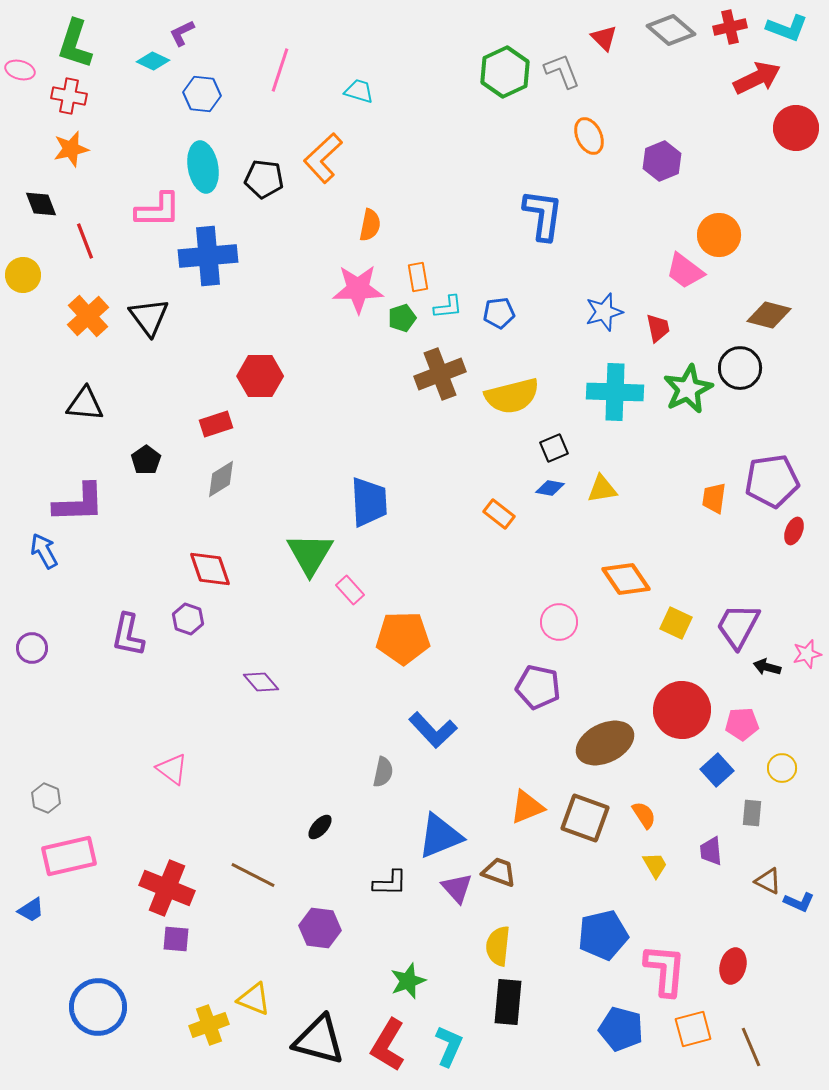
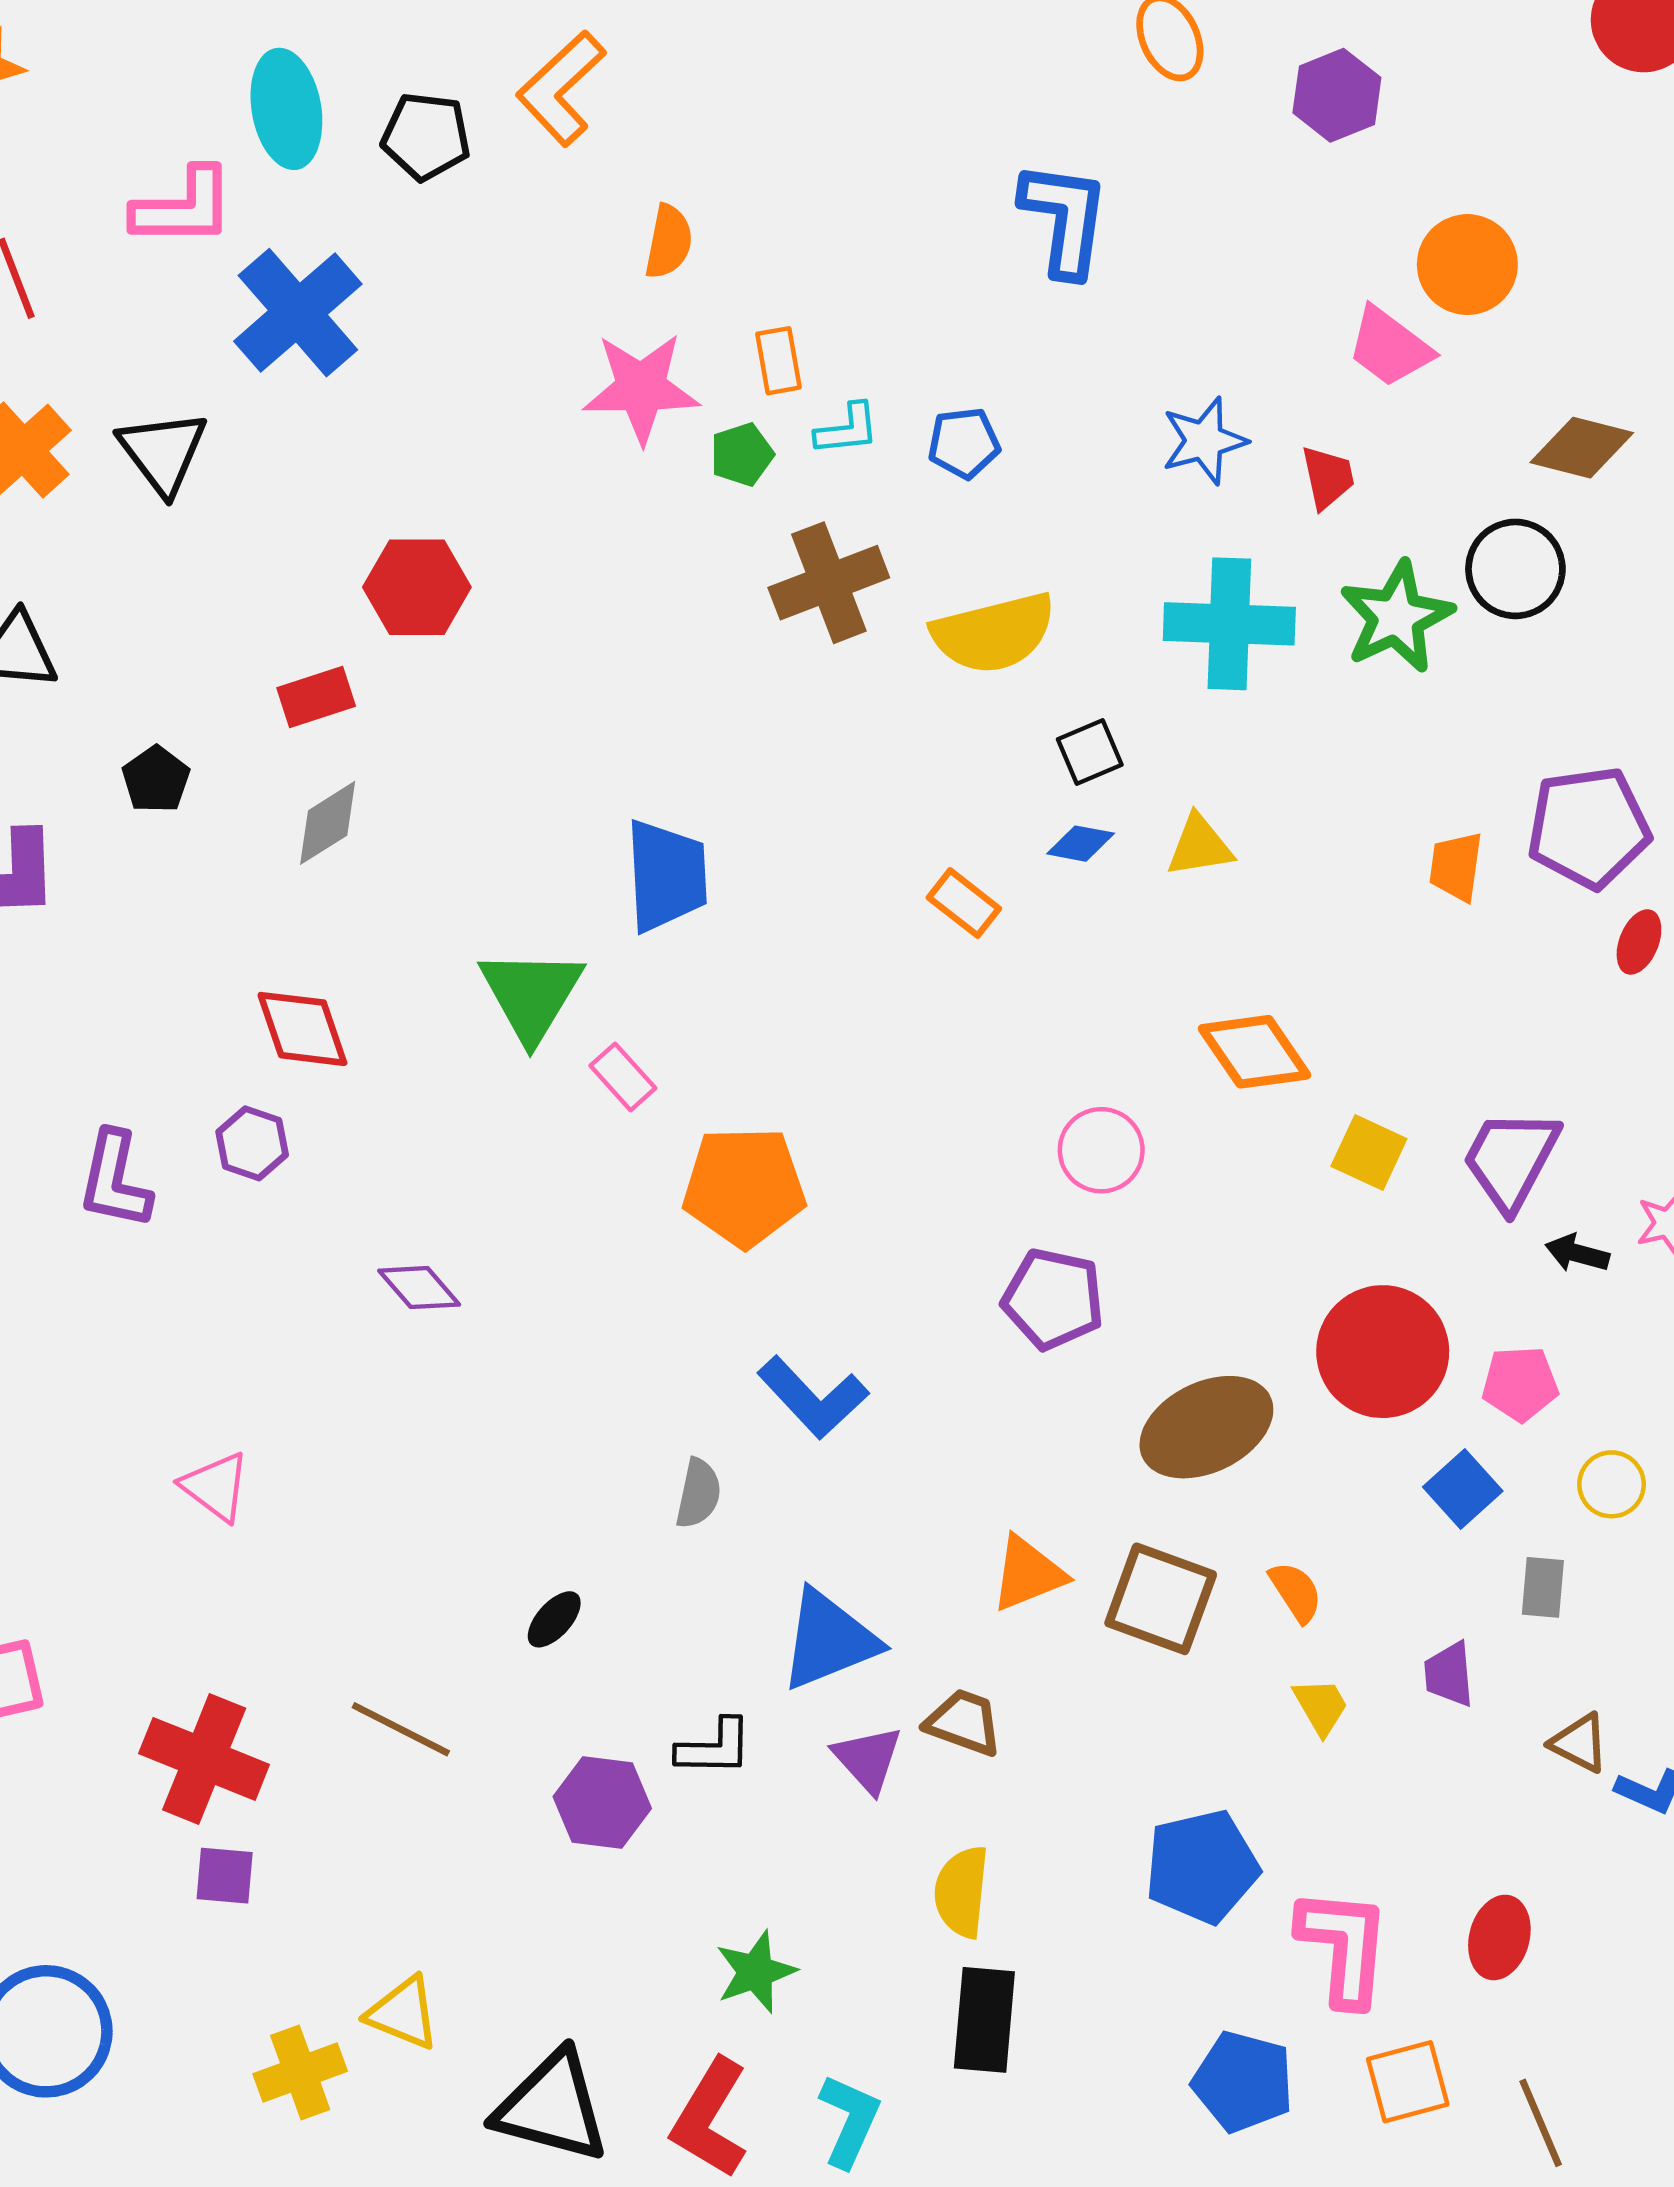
blue cross: (208, 256) -> (298, 313), turned -36
purple hexagon: (320, 928) -> (602, 1802), moved

